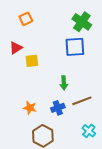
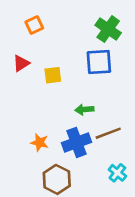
yellow square: (32, 61) -> (53, 75), moved
green arrow: (64, 83) -> (84, 109), turned 88
blue cross: (58, 108) -> (77, 142), size x1.5

